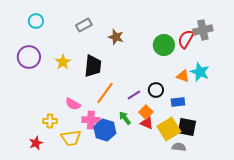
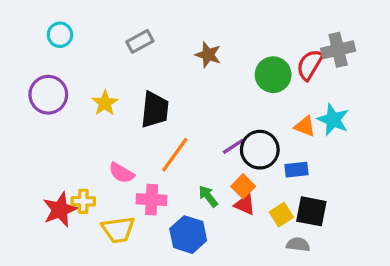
brown star: (116, 37) -> (208, 55), moved
black circle: (156, 90) -> (260, 150), size x1.5
purple line: (134, 95) -> (233, 146), moved
yellow square: (169, 129) -> (281, 215), size x0.6
blue hexagon: (105, 130) -> (188, 235), moved
red star: (36, 143) -> (60, 210), moved, size x1.5

